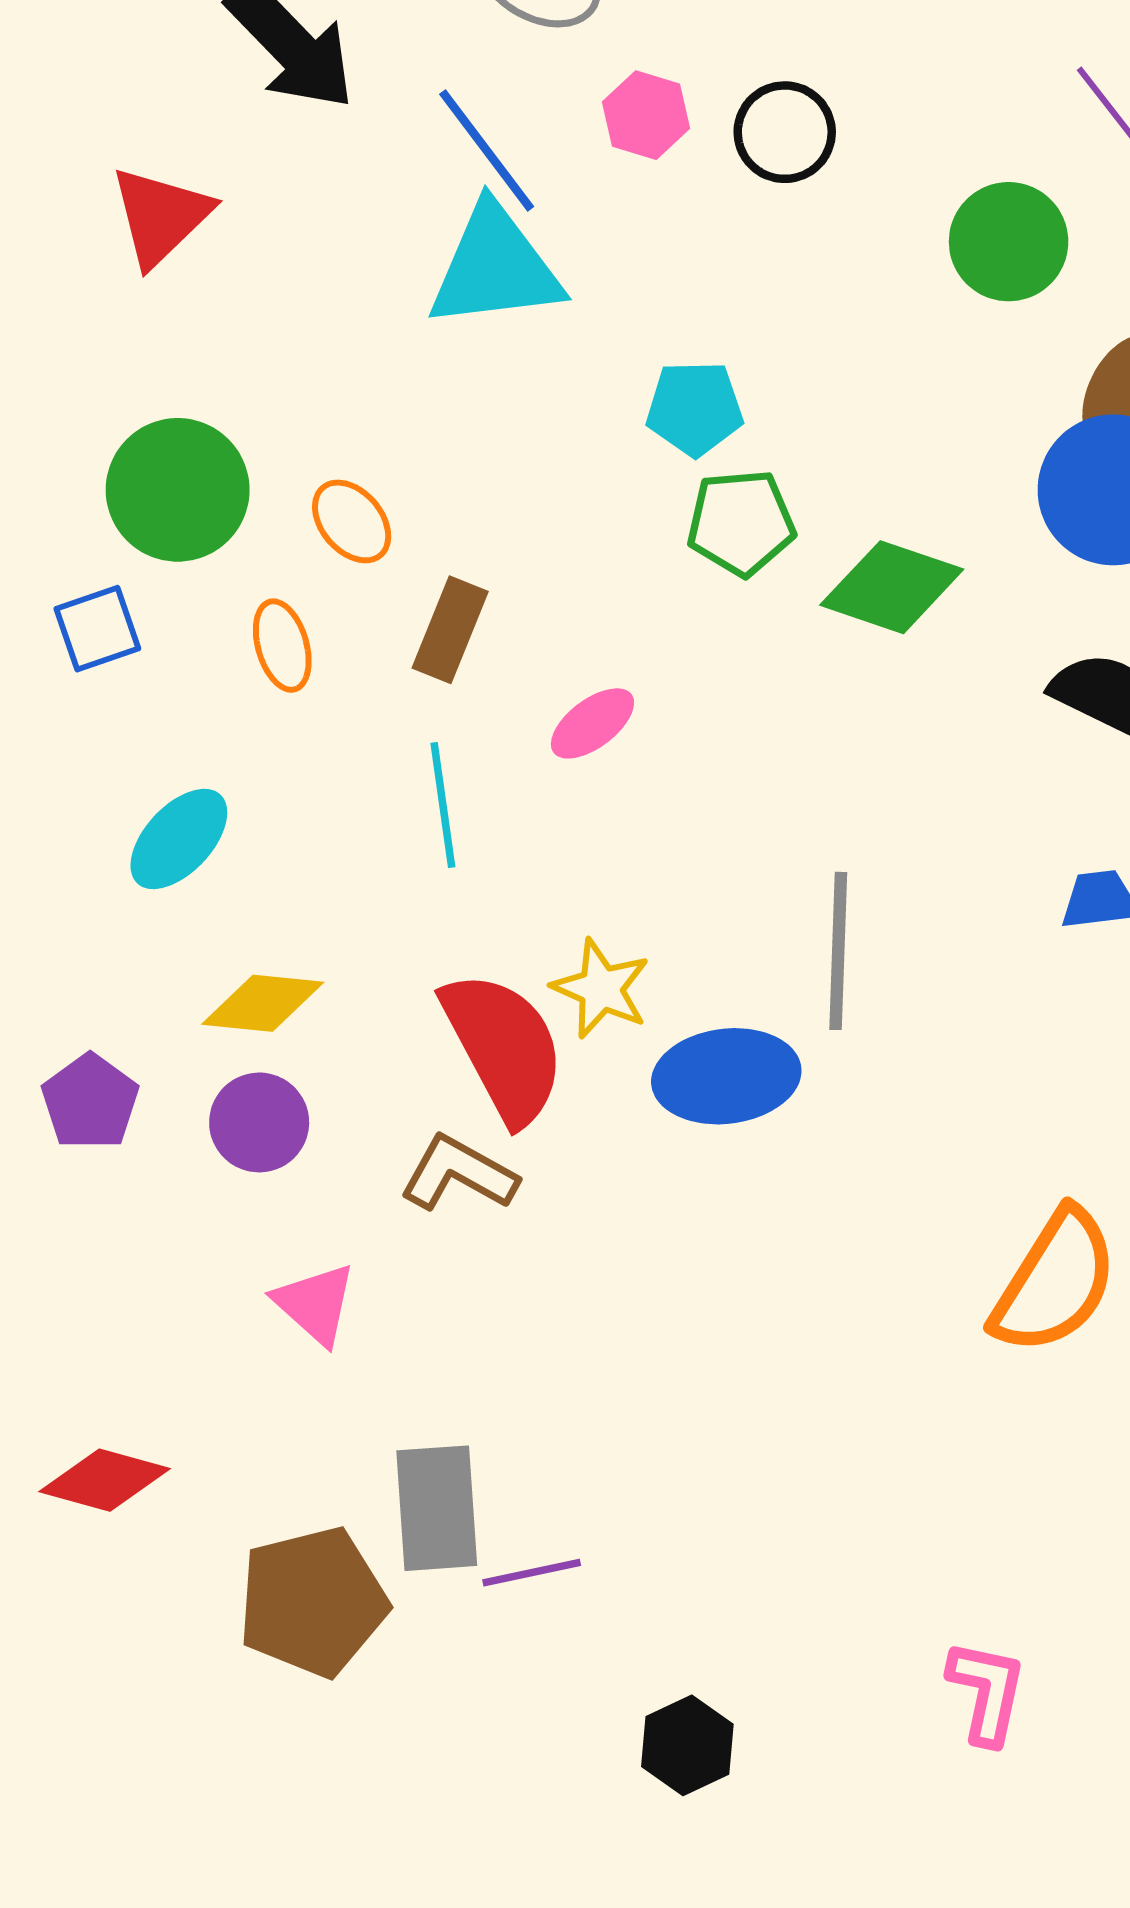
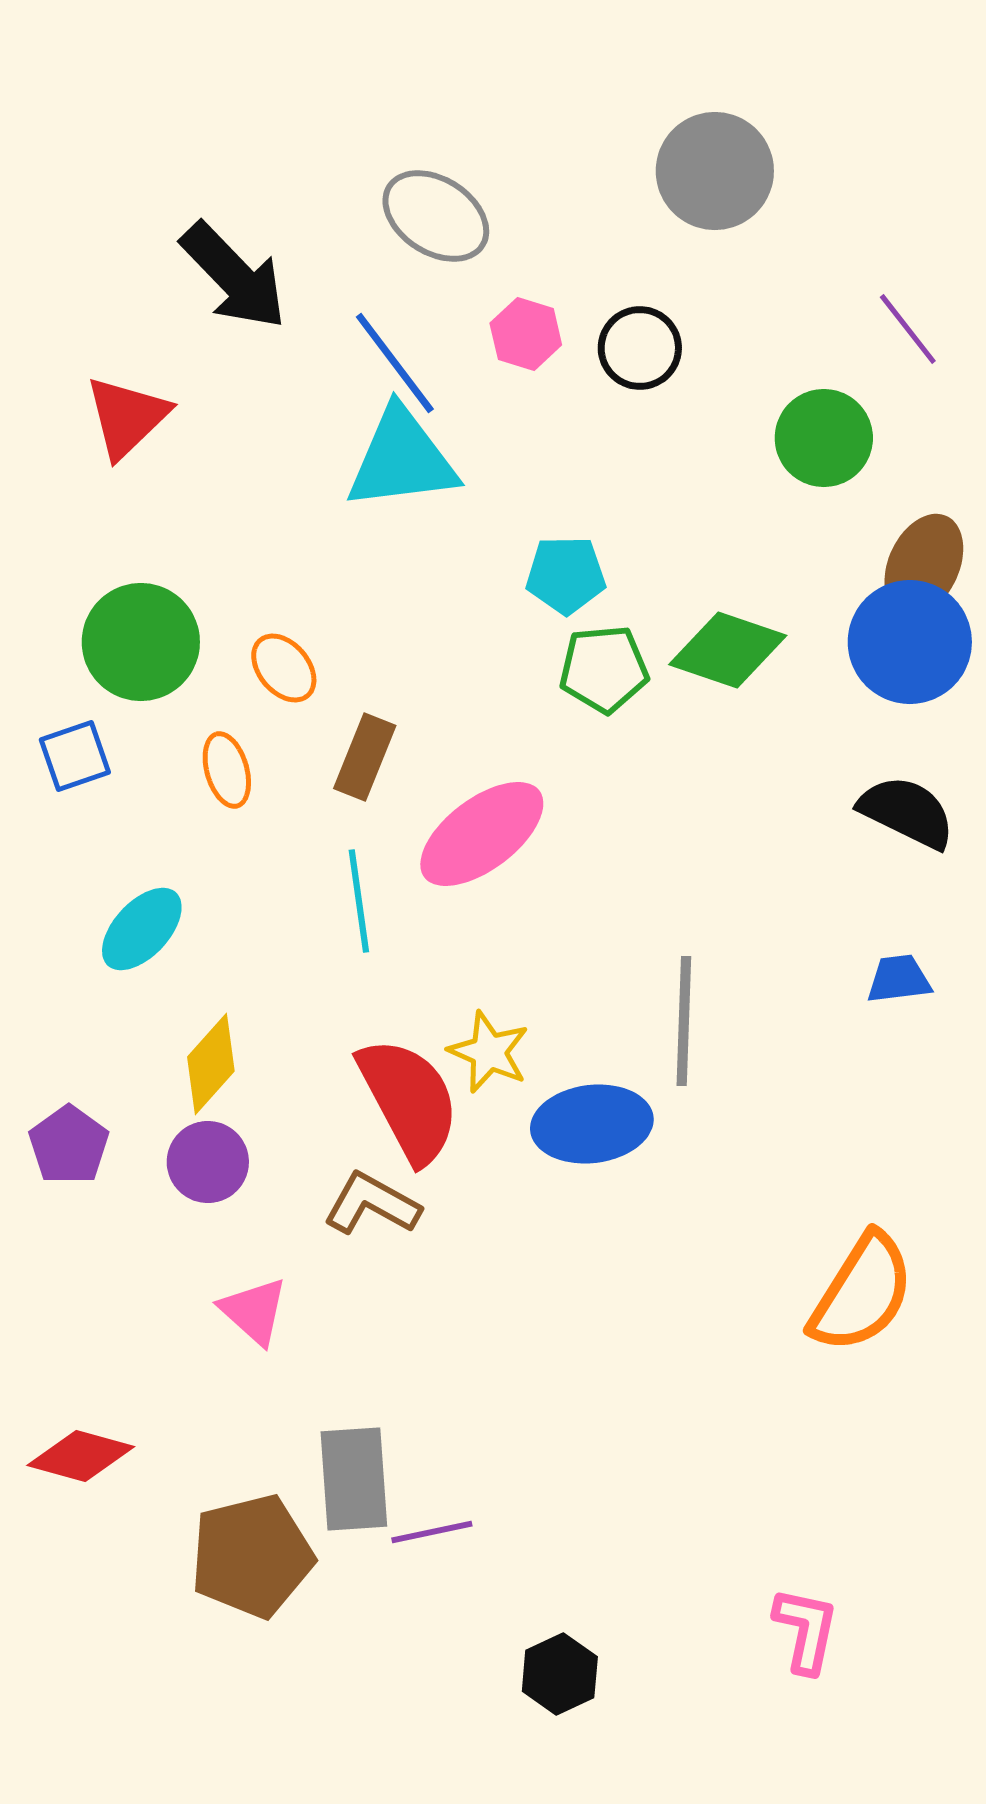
green diamond: (892, 587) -> (728, 650), moved
pink ellipse: (592, 723) -> (482, 834), size x1.8
yellow diamond: (263, 1003) -> (211, 1064), turned -54

